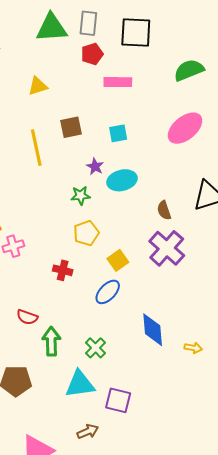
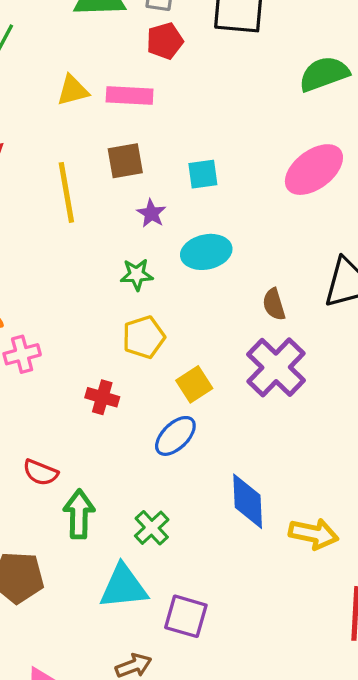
pink rectangle: (118, 82) -> (130, 96), moved
purple star: (95, 167) -> (151, 213), moved
yellow arrow: (193, 348) -> (314, 534), size x1.6

